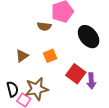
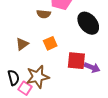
red square: (76, 74) -> (76, 61), turned -30
purple arrow: (91, 81) -> (92, 67), turned -63

